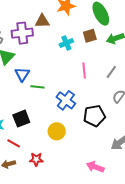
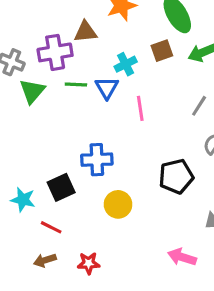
pink line: (84, 70) -> (140, 108), moved
blue triangle: (22, 74) -> (107, 88), moved
green line: (37, 87) -> (76, 84), moved
blue cross: (66, 100) -> (97, 160), moved, turned -36
red star: (36, 159) -> (89, 263), moved

